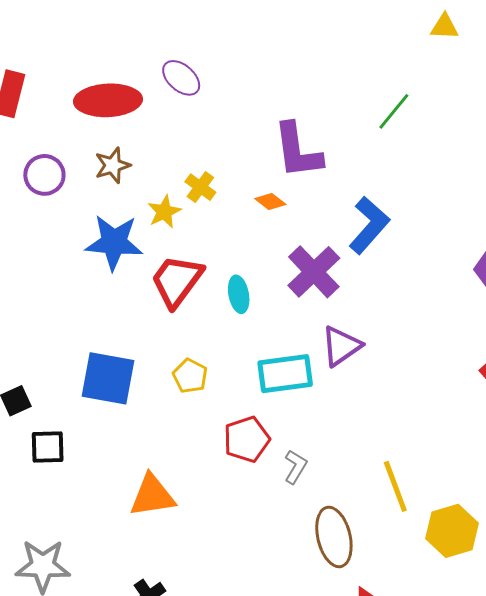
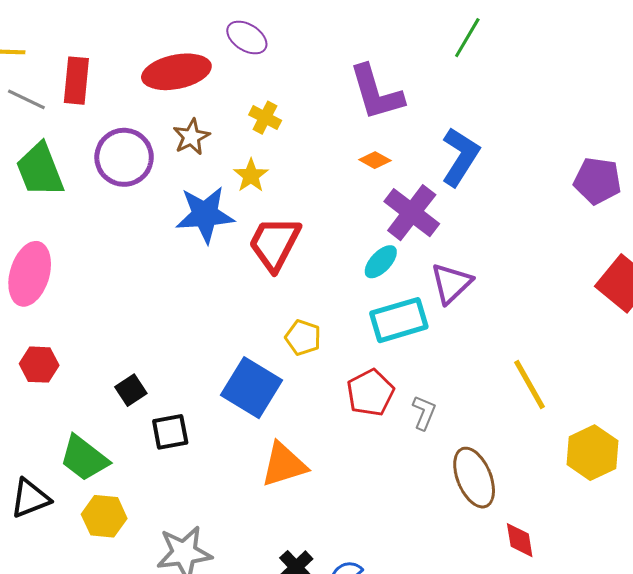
purple circle: (44, 175) -> (124, 157), size x1.4
yellow cross: (200, 187) -> (265, 118), moved
orange diamond: (270, 201) -> (375, 160), moved
cyan ellipse: (239, 294) -> (381, 262), moved, turned 63
blue square: (108, 378) -> (252, 388), moved, turned 30
yellow line: (395, 486) -> (530, 384), moved

